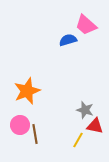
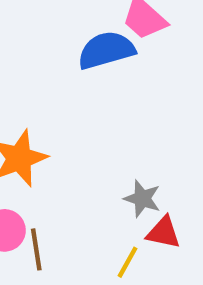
blue semicircle: (68, 40) -> (106, 50), size x1.5

